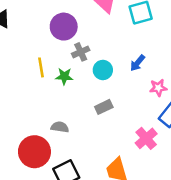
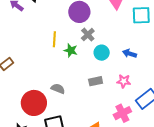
gray cross: (81, 52) -> (88, 35), turned -32
blue arrow: (138, 63) -> (130, 54), turned 56
pink star: (158, 88) -> (124, 81), moved

